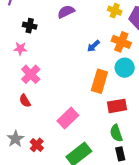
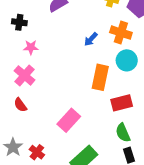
pink star: (20, 49) -> (31, 47), moved

